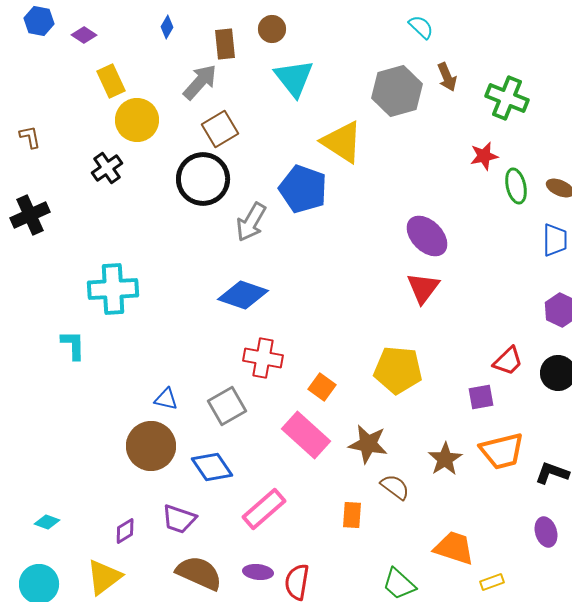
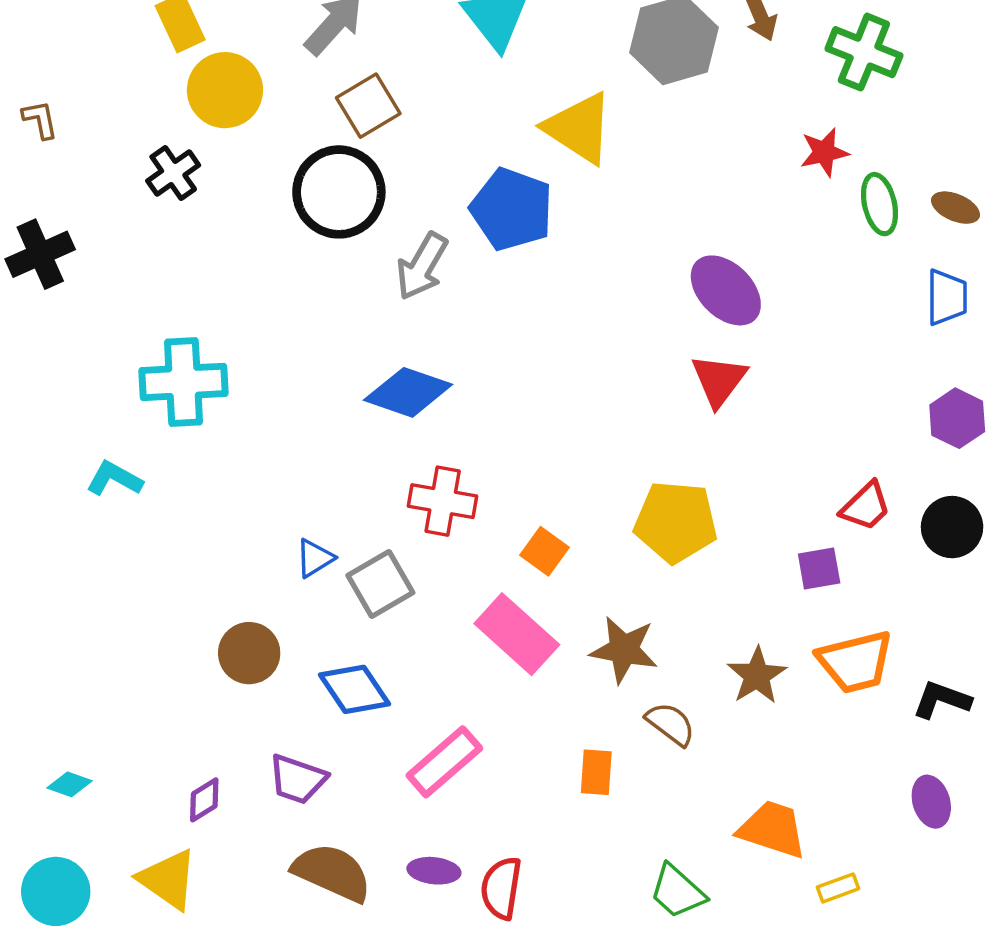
cyan L-shape: (73, 345) -> (114, 479), turned -60
blue triangle: (166, 399) -> (315, 558), moved, turned -45
brown circle: (151, 446) -> (249, 653), size x0.7
yellow triangle: (104, 577) -> (168, 879), turned -48

